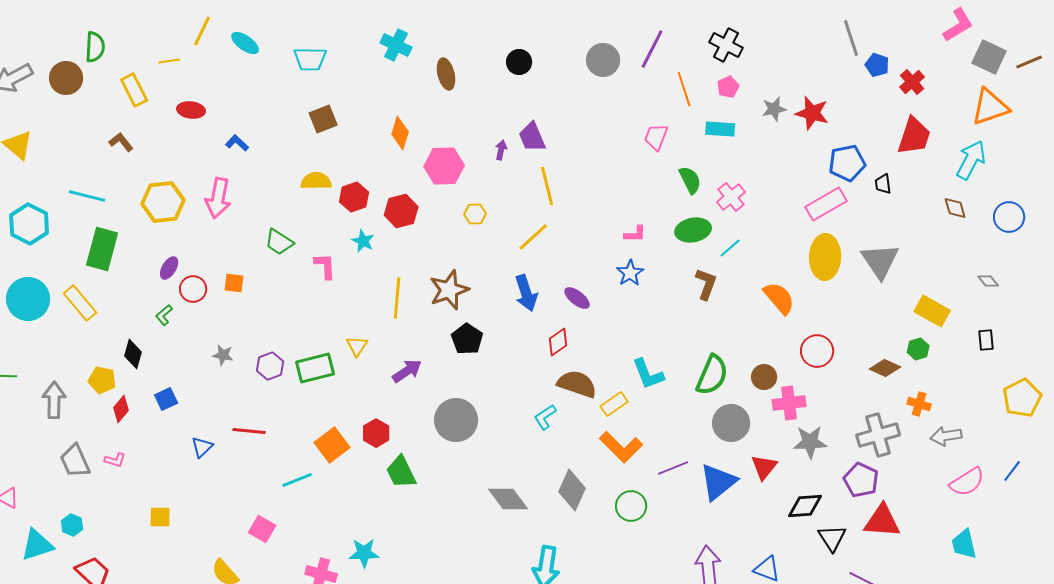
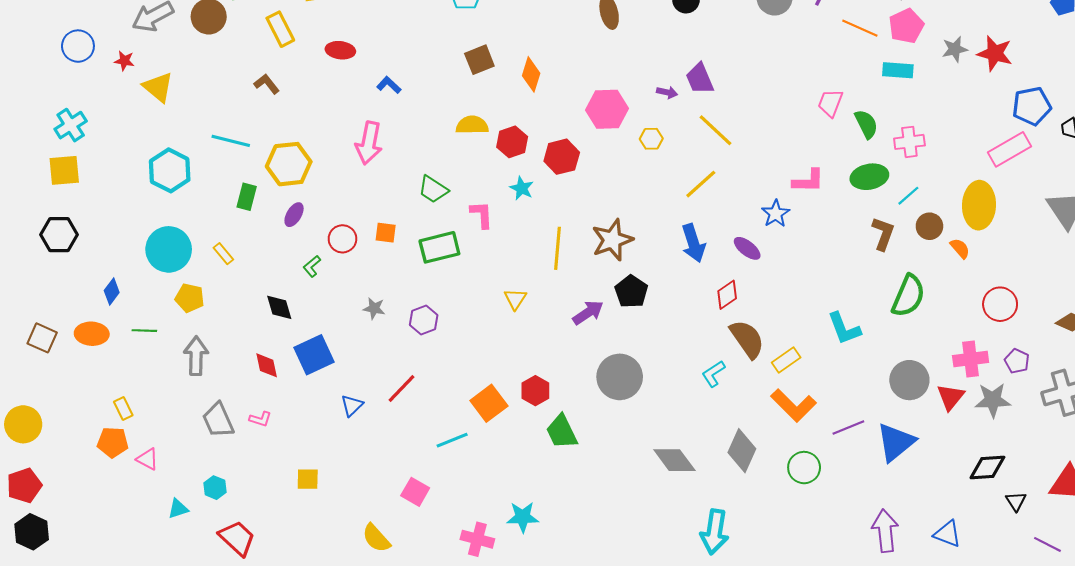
pink pentagon: (728, 87) -> (906, 26), size x1.5
orange line: (684, 89) -> (860, 28), turned -48
orange diamond: (400, 133) -> (531, 74), moved
pink trapezoid: (656, 137) -> (830, 103), moved
purple arrow: (501, 150) -> (667, 92), turned 90
yellow line: (547, 186) -> (716, 130), turned -33
pink cross: (731, 197) -> (909, 142), turned 32
yellow hexagon: (163, 202) -> (289, 164), moved
yellow hexagon: (475, 214) -> (651, 139), moved
pink L-shape: (635, 234) -> (808, 181), size x1.4
green rectangle: (102, 249) -> (247, 197), size x0.6
yellow ellipse: (825, 257) -> (979, 205), moved
purple ellipse: (169, 268) -> (294, 215), moved
blue star: (630, 273) -> (776, 214), moved
orange semicircle: (779, 298) -> (960, 248), size x0.6
yellow rectangle: (80, 303) -> (223, 254), size x0.6
black diamond: (133, 354) -> (279, 307), turned -32
green rectangle: (315, 368) -> (439, 247), moved
purple arrow: (407, 371) -> (588, 313), moved
cyan L-shape: (648, 374) -> (844, 328), moved
green semicircle: (712, 375) -> (908, 296), moved
brown circle: (764, 377) -> (929, 226), moved
yellow pentagon: (102, 380) -> (190, 298), moved
brown semicircle: (577, 384) -> (747, 339), turned 36
blue square: (166, 399) -> (314, 355), size x1.6
red diamond: (121, 409) -> (267, 365), turned -52
red line: (249, 431) -> (401, 389), turned -52
red triangle: (764, 467) -> (951, 397), moved
purple pentagon: (861, 480) -> (1017, 361), moved, size x0.7
black triangle: (832, 538) -> (1016, 501), size x0.7
cyan triangle: (37, 545) -> (178, 509), size x0.6

